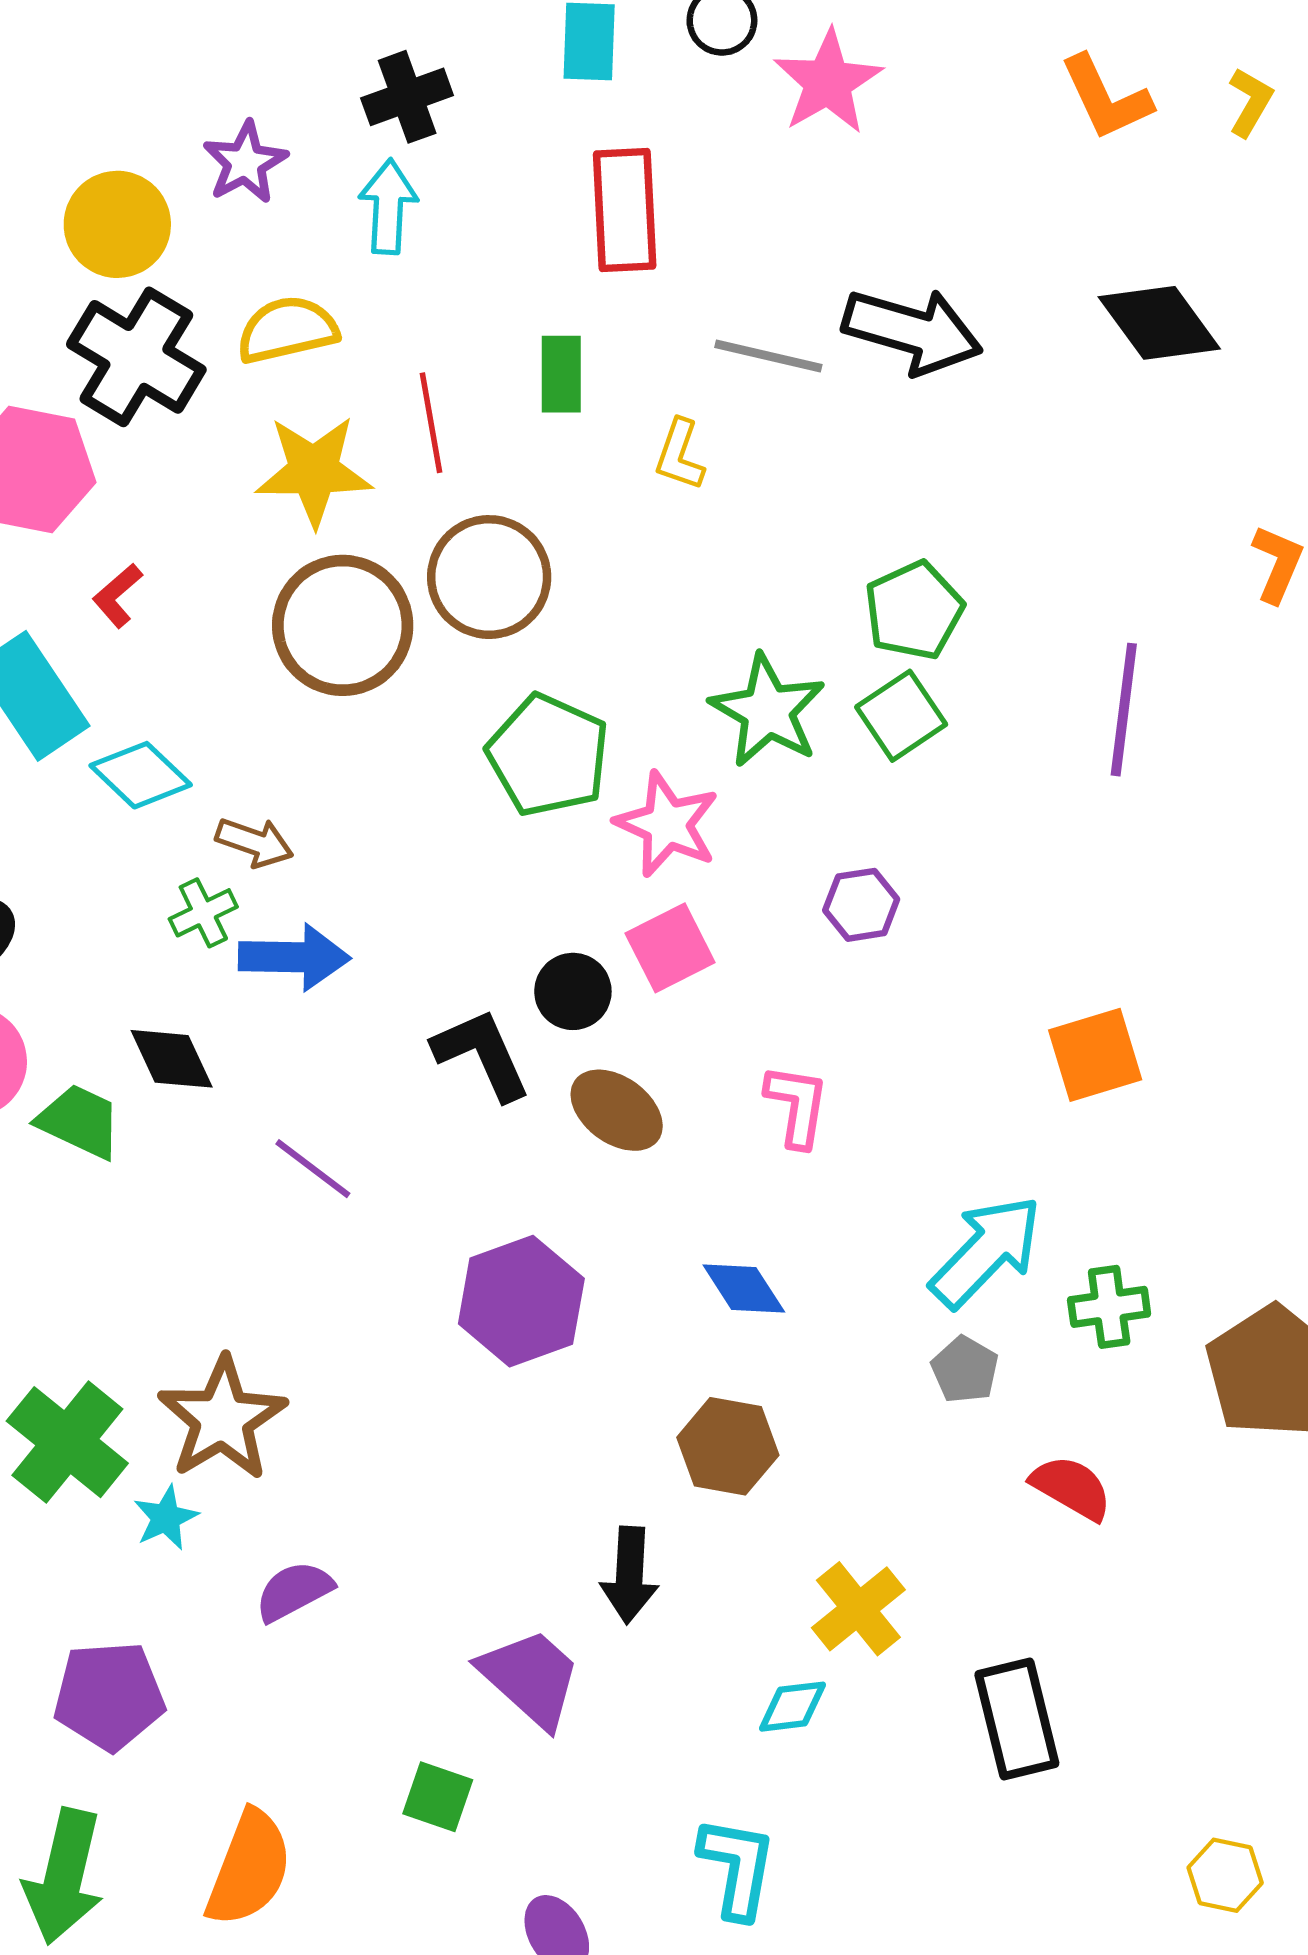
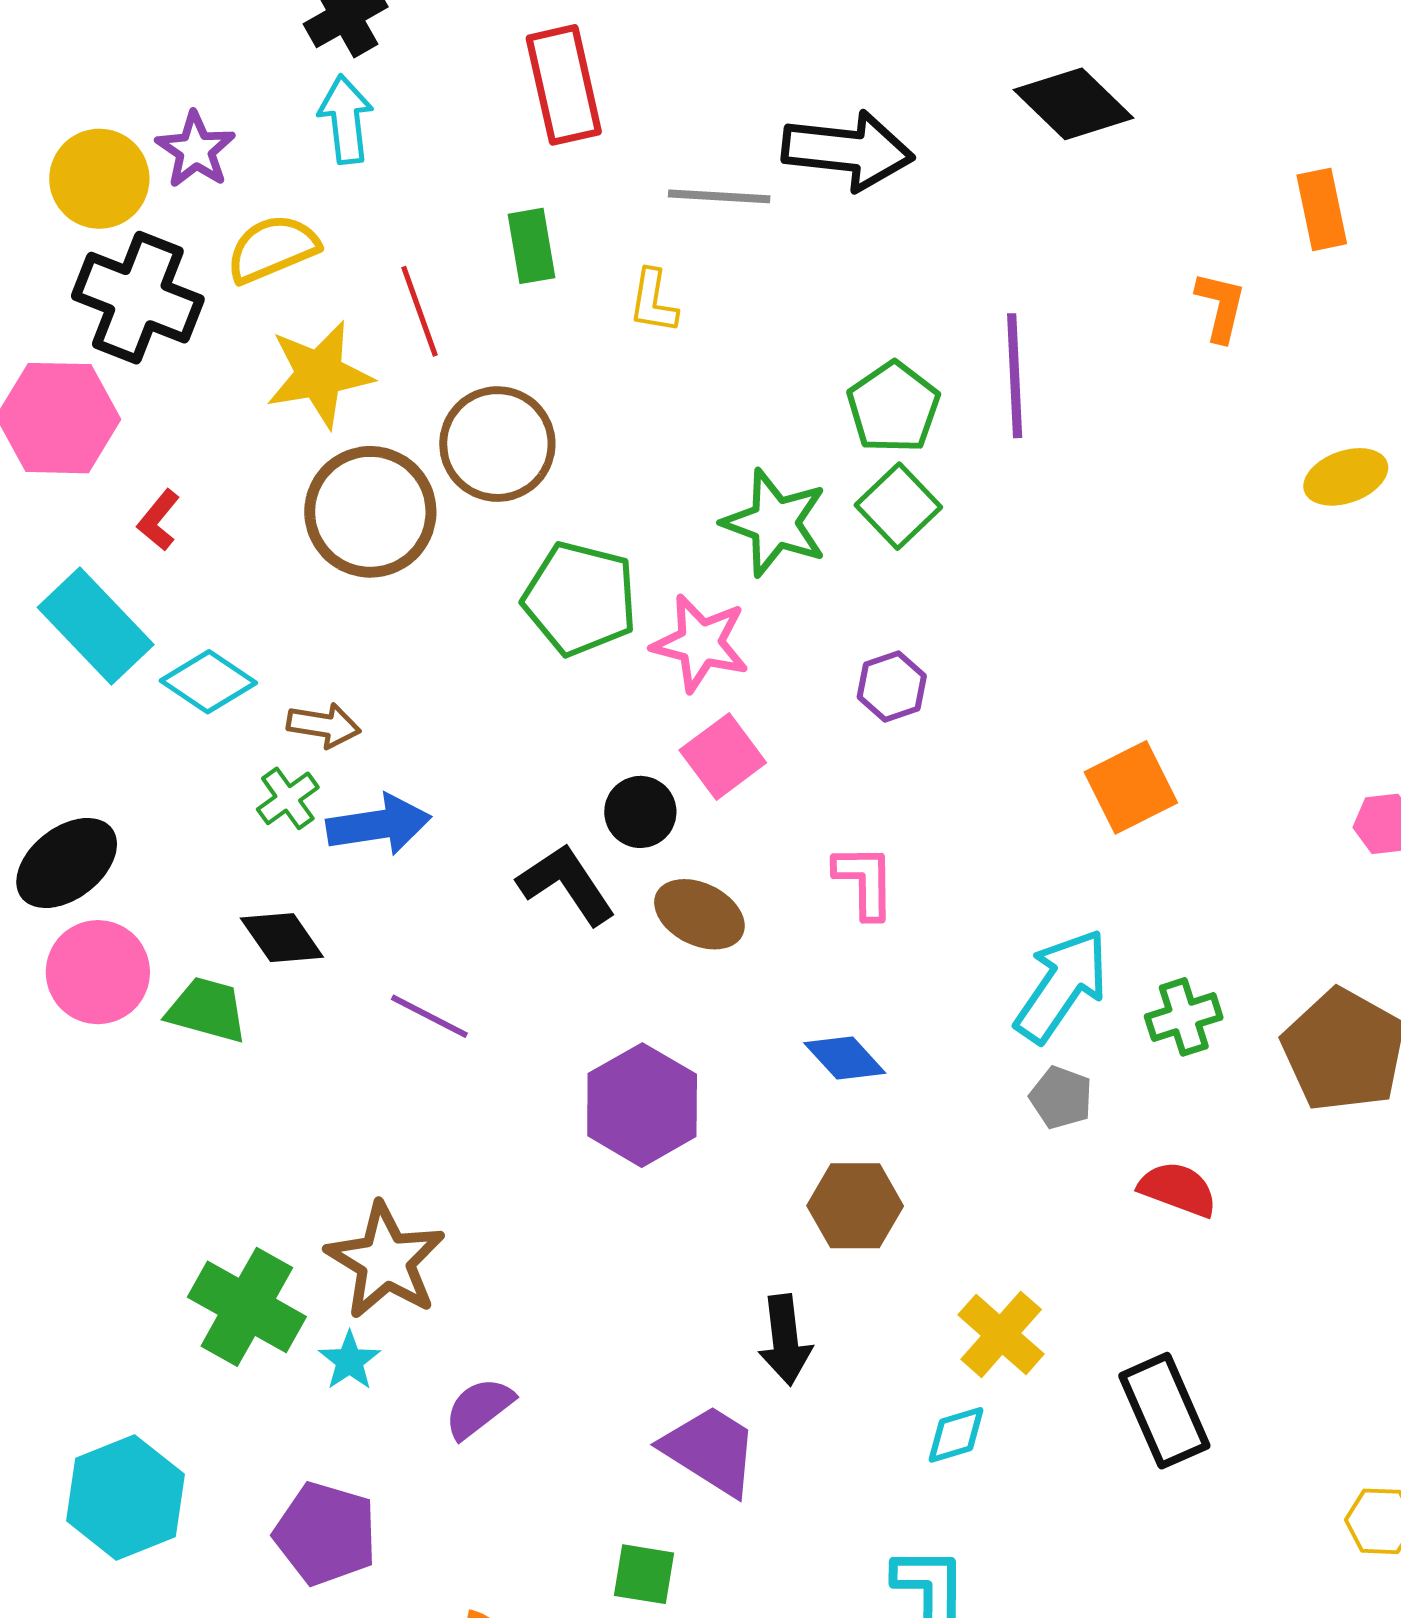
purple star: (245, 163) -> (196, 150), moved
purple line: (1124, 710) -> (1015, 376), moved
purple pentagon: (109, 1696) -> (326, 1534), turned 30

